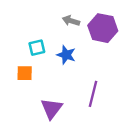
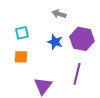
purple hexagon: (103, 28) -> (82, 39), moved
cyan square: (37, 48) -> (22, 33), moved

